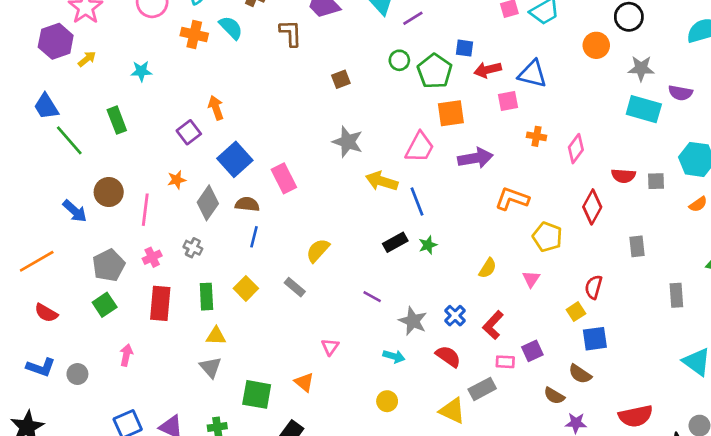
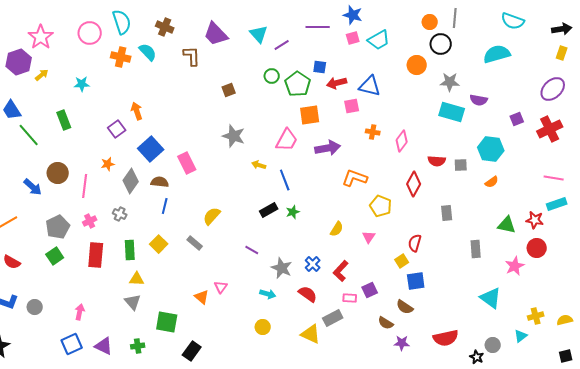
yellow arrow: (382, 181) -> (259, 165), size x0.6
pink arrow: (126, 355) -> (80, 312), moved
orange triangle: (304, 382) -> (202, 297), moved

